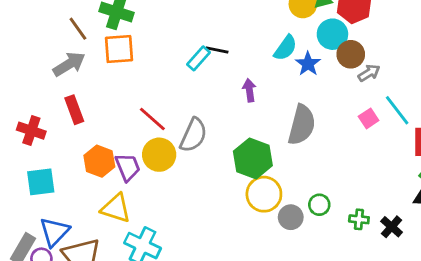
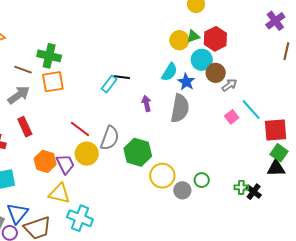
brown line: (78, 29) -> (23, 70), turned -30
gray semicircle: (302, 125) -> (180, 108), moved
green hexagon: (253, 158) -> (138, 152), moved
green cross: (359, 219) -> (241, 187), moved

